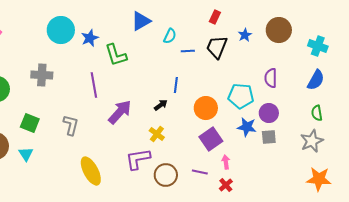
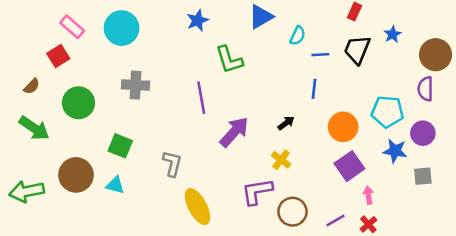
cyan circle: (61, 30) -> (122, 28), moved
brown circle: (279, 30) -> (436, 55), moved
blue star: (90, 38) -> (198, 20), moved
blue line: (176, 85) -> (314, 89), moved
gray L-shape: (71, 125) -> (172, 164), moved
gray square: (269, 137) -> (423, 176), moved
cyan triangle: (26, 154) -> (115, 185), turned -42
purple line: (200, 172) -> (336, 221), moved, turned -42

